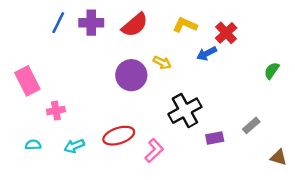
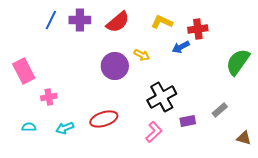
red cross: (226, 33) -> (198, 29), turned 36
green semicircle: (272, 71) -> (238, 62), size x1.8
pink L-shape: (154, 151) -> (154, 132), moved

